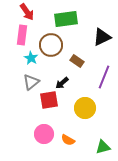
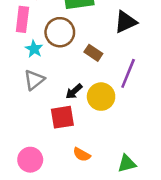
black arrow: (62, 83) -> (74, 91), moved
red square: (49, 100) -> (62, 117), moved
yellow circle: (85, 108) -> (101, 97), moved
pink circle: (44, 134) -> (30, 160), moved

